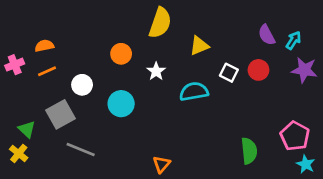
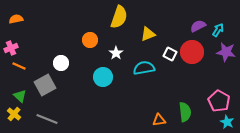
purple semicircle: (267, 35) -> (198, 26), turned 91
orange semicircle: (44, 46) -> (16, 19), moved
red circle: (258, 70) -> (192, 52), size x1.5
orange line: (47, 71) -> (19, 66), moved, turned 48
cyan circle: (121, 104) -> (103, 77), moved
gray line: (81, 149) -> (47, 119), moved
orange triangle: (162, 164) -> (159, 120), moved, turned 40

